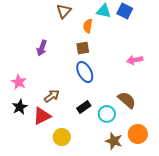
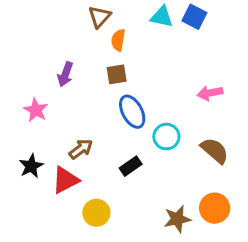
orange semicircle: (88, 26) -> (118, 40), moved
brown square: (83, 48) -> (117, 74), moved
pink star: (19, 82) -> (36, 110), moved
brown semicircle: (127, 100) -> (215, 151), moved
cyan circle: (107, 114) -> (166, 137), moved
brown star: (114, 141) -> (177, 219), turned -30

